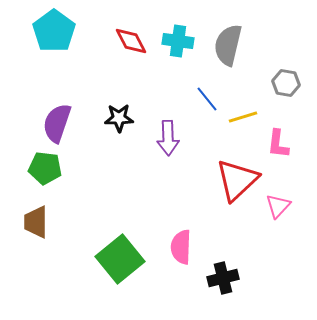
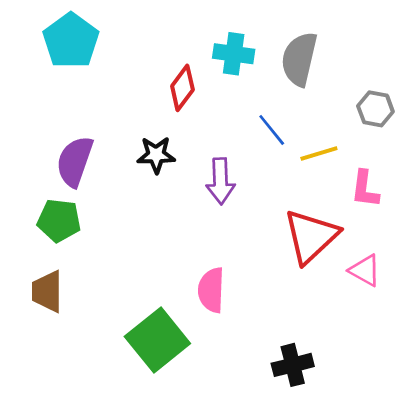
red diamond: (131, 41) -> (182, 88), moved, turned 64
pink triangle: (278, 206) -> (365, 270), turned -44
pink semicircle: (181, 247) -> (211, 290), moved

